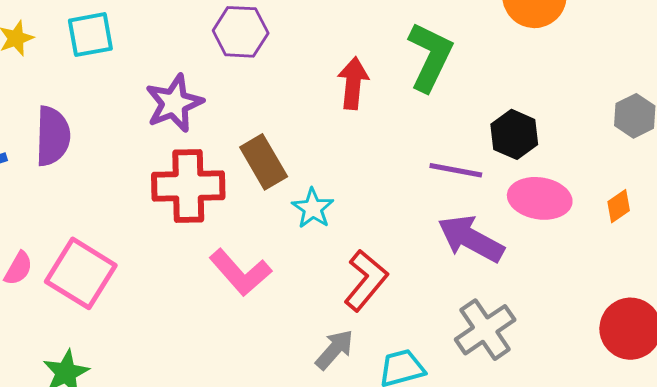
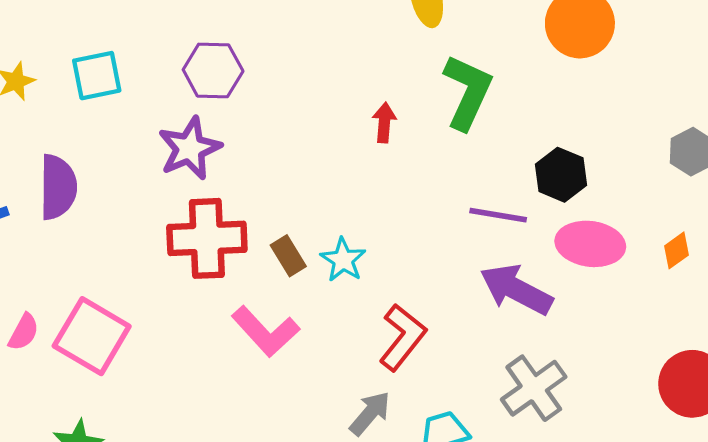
purple hexagon: (241, 32) -> (213, 70), moved
red arrow: (353, 83) -> (384, 123), size x0.7
brown rectangle: (264, 162) -> (288, 256), moved, size x0.7

